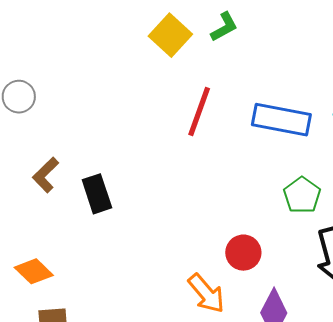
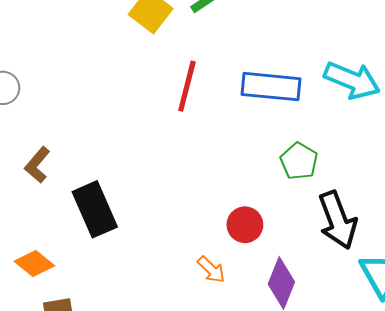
black rectangle: (97, 194) -> (95, 209), moved, size x1.4
orange arrow: (206, 293) -> (211, 270), size x0.7

